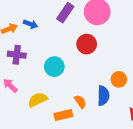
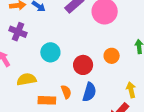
red circle: (87, 44) -> (83, 65), moved
orange circle: (119, 79) -> (112, 56), moved

